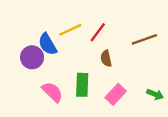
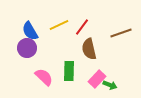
blue semicircle: (48, 44) -> (30, 31), moved
brown semicircle: (106, 58) -> (89, 49), size x1.5
green arrow: (155, 94) -> (110, 85), moved

